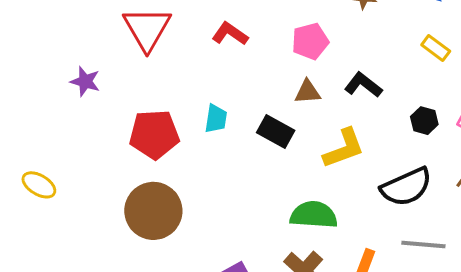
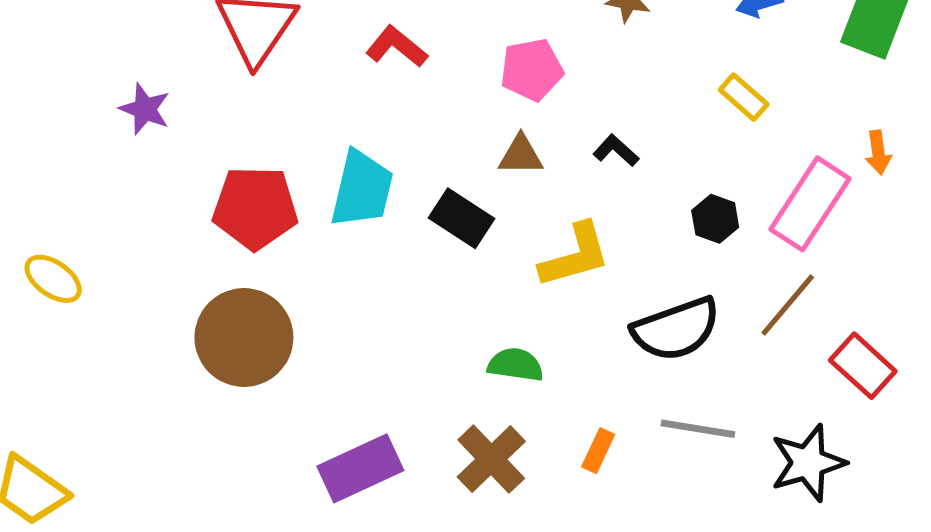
black L-shape: (363, 85) -> (616, 150), size x0.7
cyan trapezoid: (216, 119) -> (362, 189), size x1.6
green semicircle: (314, 215) -> (515, 365), size x0.7

